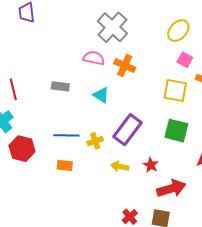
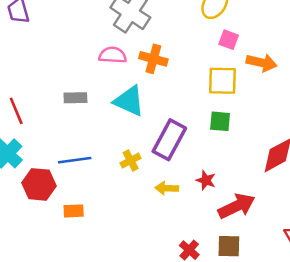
cyan triangle: (101, 95) -> (129, 101), size x1.5
green square: (176, 131) -> (220, 121), moved, size x0.7
blue line: (66, 135) -> (75, 160), moved
orange rectangle: (65, 165) -> (74, 211), moved

